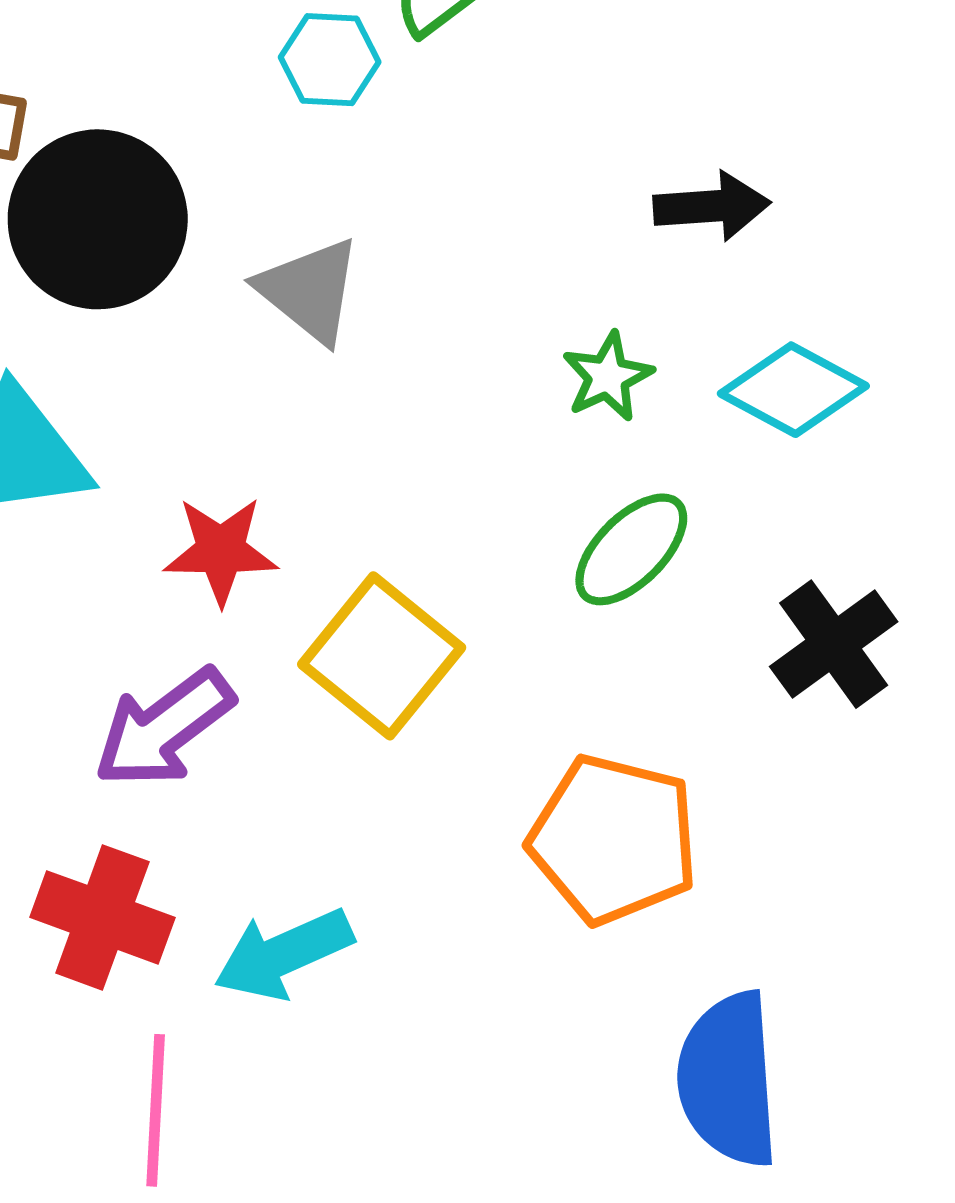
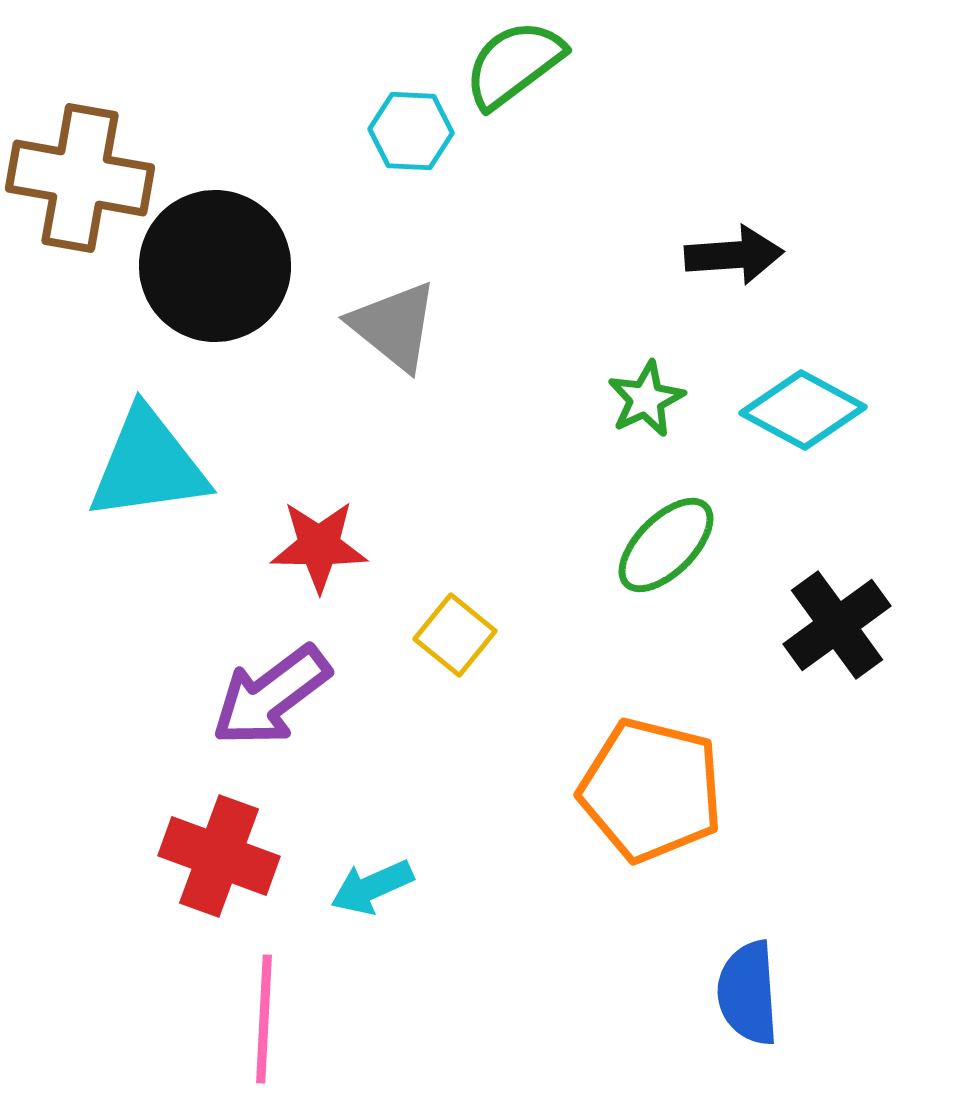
yellow square: (382, 656) -> (455, 635), size x0.6
cyan arrow: (283, 954) -> (372, 887), size x0.7
blue semicircle: (728, 1080) -> (748, 993), size x0.7

